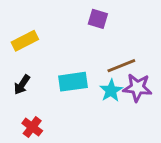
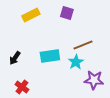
yellow rectangle: (25, 41) -> (31, 15), moved
purple star: (137, 88) -> (94, 80), moved

